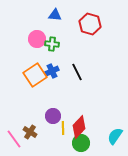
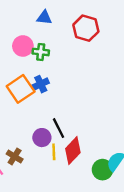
black line: (77, 72) -> (59, 128), moved
green circle: (81, 143) -> (103, 170), moved

